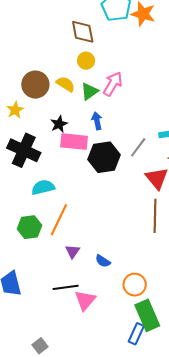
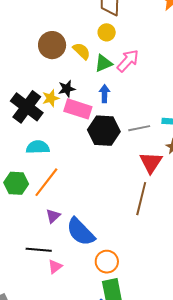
yellow star: (15, 110) -> (51, 98), moved
gray line: (138, 147) -> (139, 128), turned 30
blue semicircle: (103, 261) -> (81, 232), size x2.0
pink triangle: (85, 300) -> (55, 266), size x0.7

